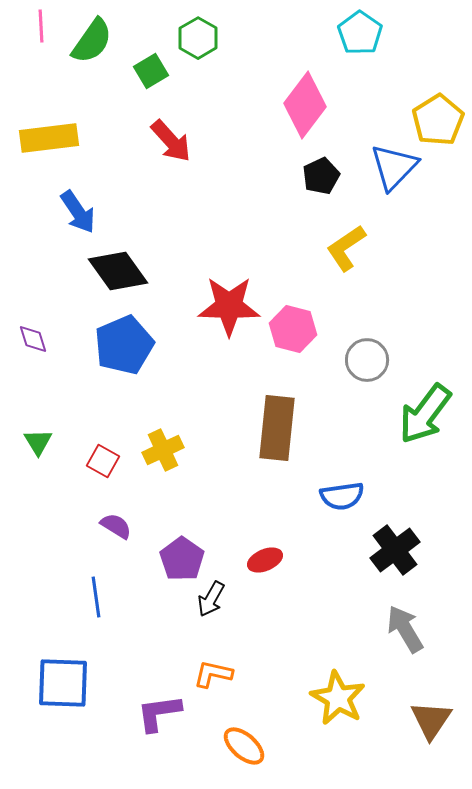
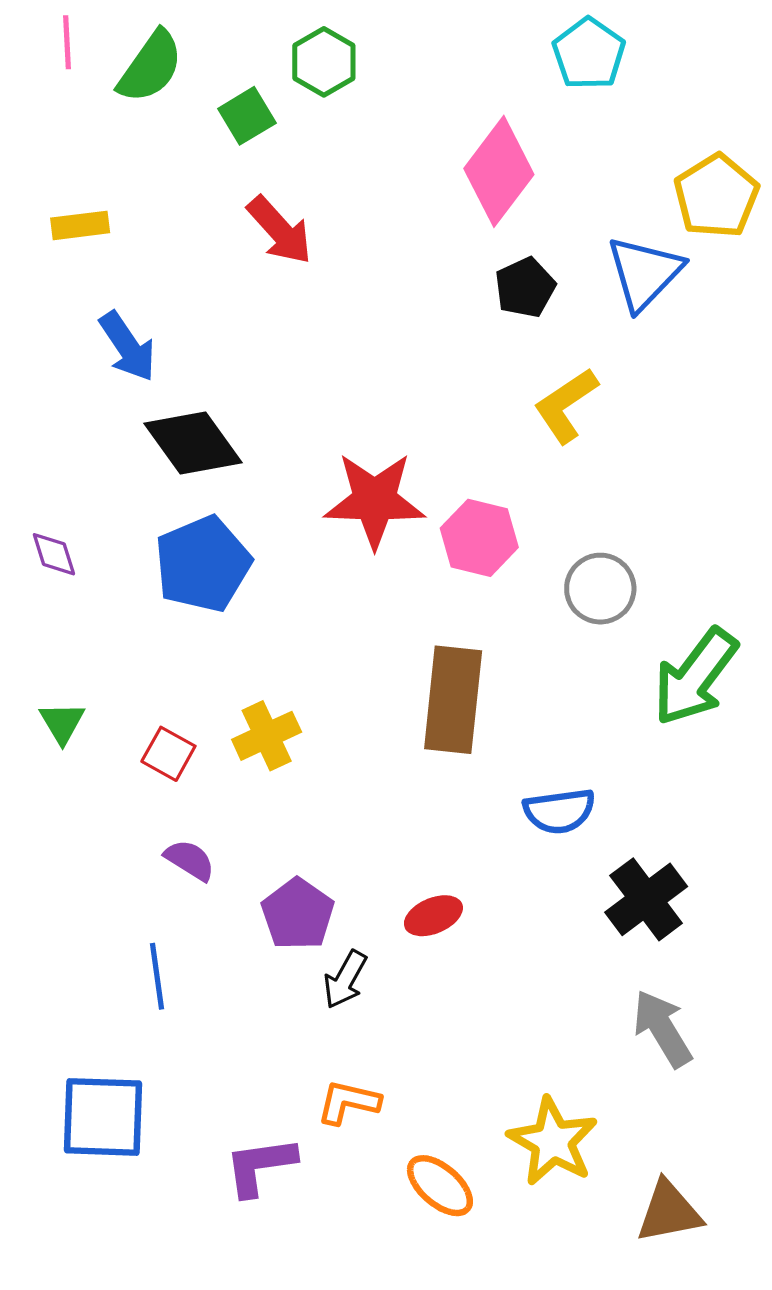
yellow rectangle: (49, 138) -> (80, 225), size x0.6
brown triangle: (431, 720) -> (669, 1212), moved, turned 45
orange ellipse: (244, 746) -> (440, 1186), moved

